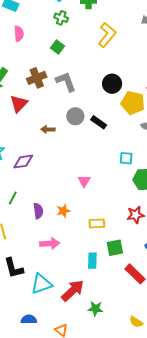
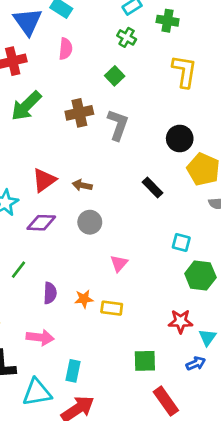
yellow L-shape: (107, 35) -> (184, 71), turned -40
gray L-shape: (66, 82) -> (118, 125), turned 30
red triangle: (19, 104) -> (44, 180), moved
gray circle: (75, 116) -> (90, 222), moved
yellow rectangle: (97, 223) -> (112, 308), moved
pink arrow: (50, 243) -> (40, 337), moved
cyan rectangle: (92, 261) -> (73, 371), moved

